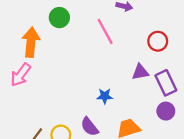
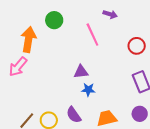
purple triangle: (140, 72) -> (81, 72), moved
purple circle: (166, 111) -> (140, 114), moved

